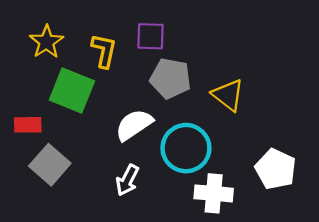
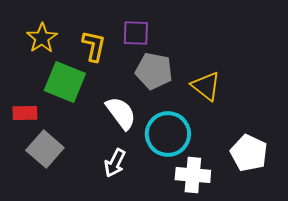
white semicircle: (134, 125) -> (121, 113), turned 87

